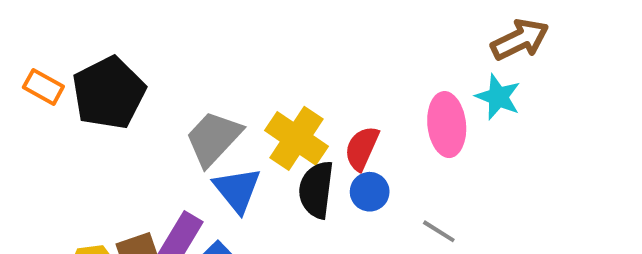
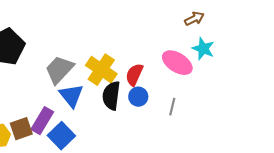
brown arrow: (520, 40) -> (194, 19), moved, size x0.7
pink ellipse: (447, 125) -> (177, 63), turned -52
gray line: (439, 231) -> (172, 107), moved, turned 72

